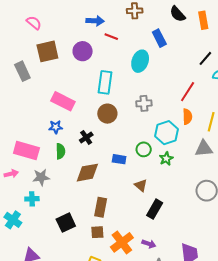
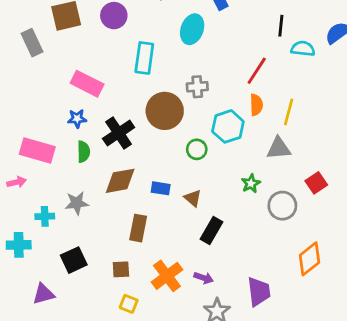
black line: (205, 58) -> (281, 26), turned -35
brown circle: (107, 114) -> (165, 111), moved, size x1.4
black cross: (86, 138) -> (119, 133), size x1.6
blue rectangle: (119, 159) -> (161, 188), moved
green star: (166, 159) -> (251, 184), moved
gray star: (41, 177) -> (77, 203), moved
cyan cross: (13, 220) -> (19, 245), turned -36
black square: (66, 223) -> (74, 260), moved
brown square: (97, 232) -> (121, 269), moved

